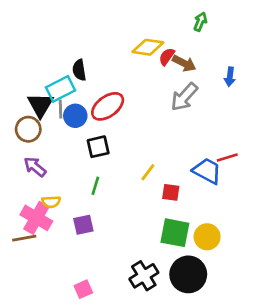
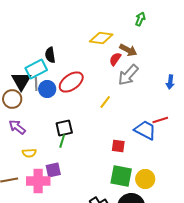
red semicircle: (167, 57) -> (115, 59), moved
blue arrow: (230, 77) -> (170, 82), moved
black square: (98, 147) -> (64, 128), moved
yellow line: (148, 172) -> (105, 102), moved
pink cross: (36, 218) -> (38, 181), moved, turned -30

